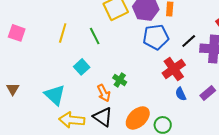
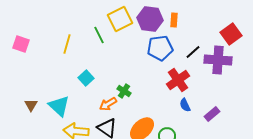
green line: (95, 36) -> (99, 35), moved
brown triangle: (13, 89) -> (31, 105), moved
orange arrow: (104, 93) -> (108, 104), turned 84
purple rectangle: (208, 93) -> (212, 114), moved

